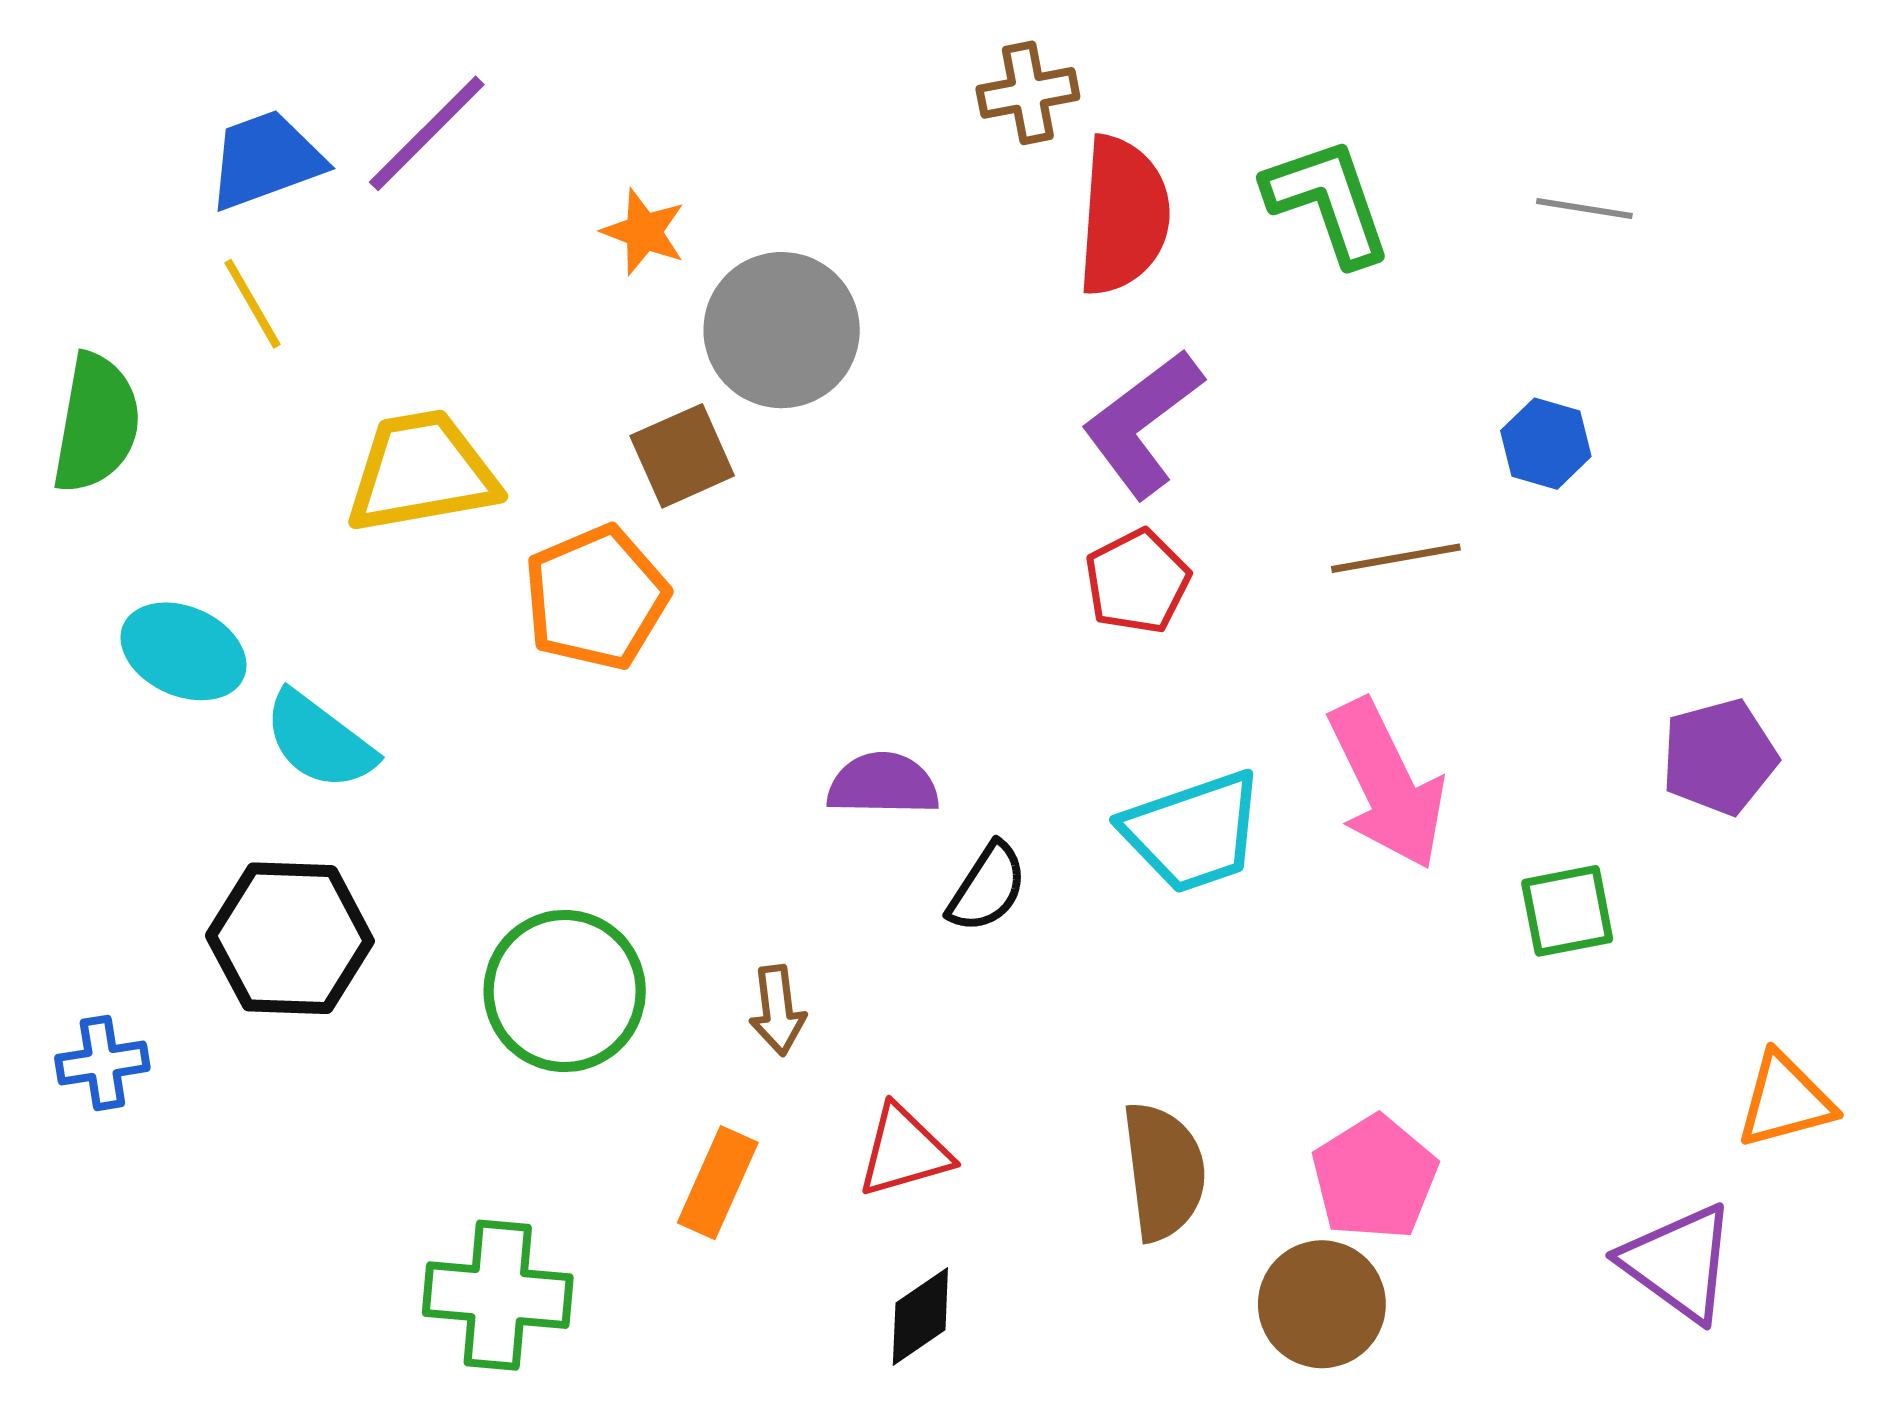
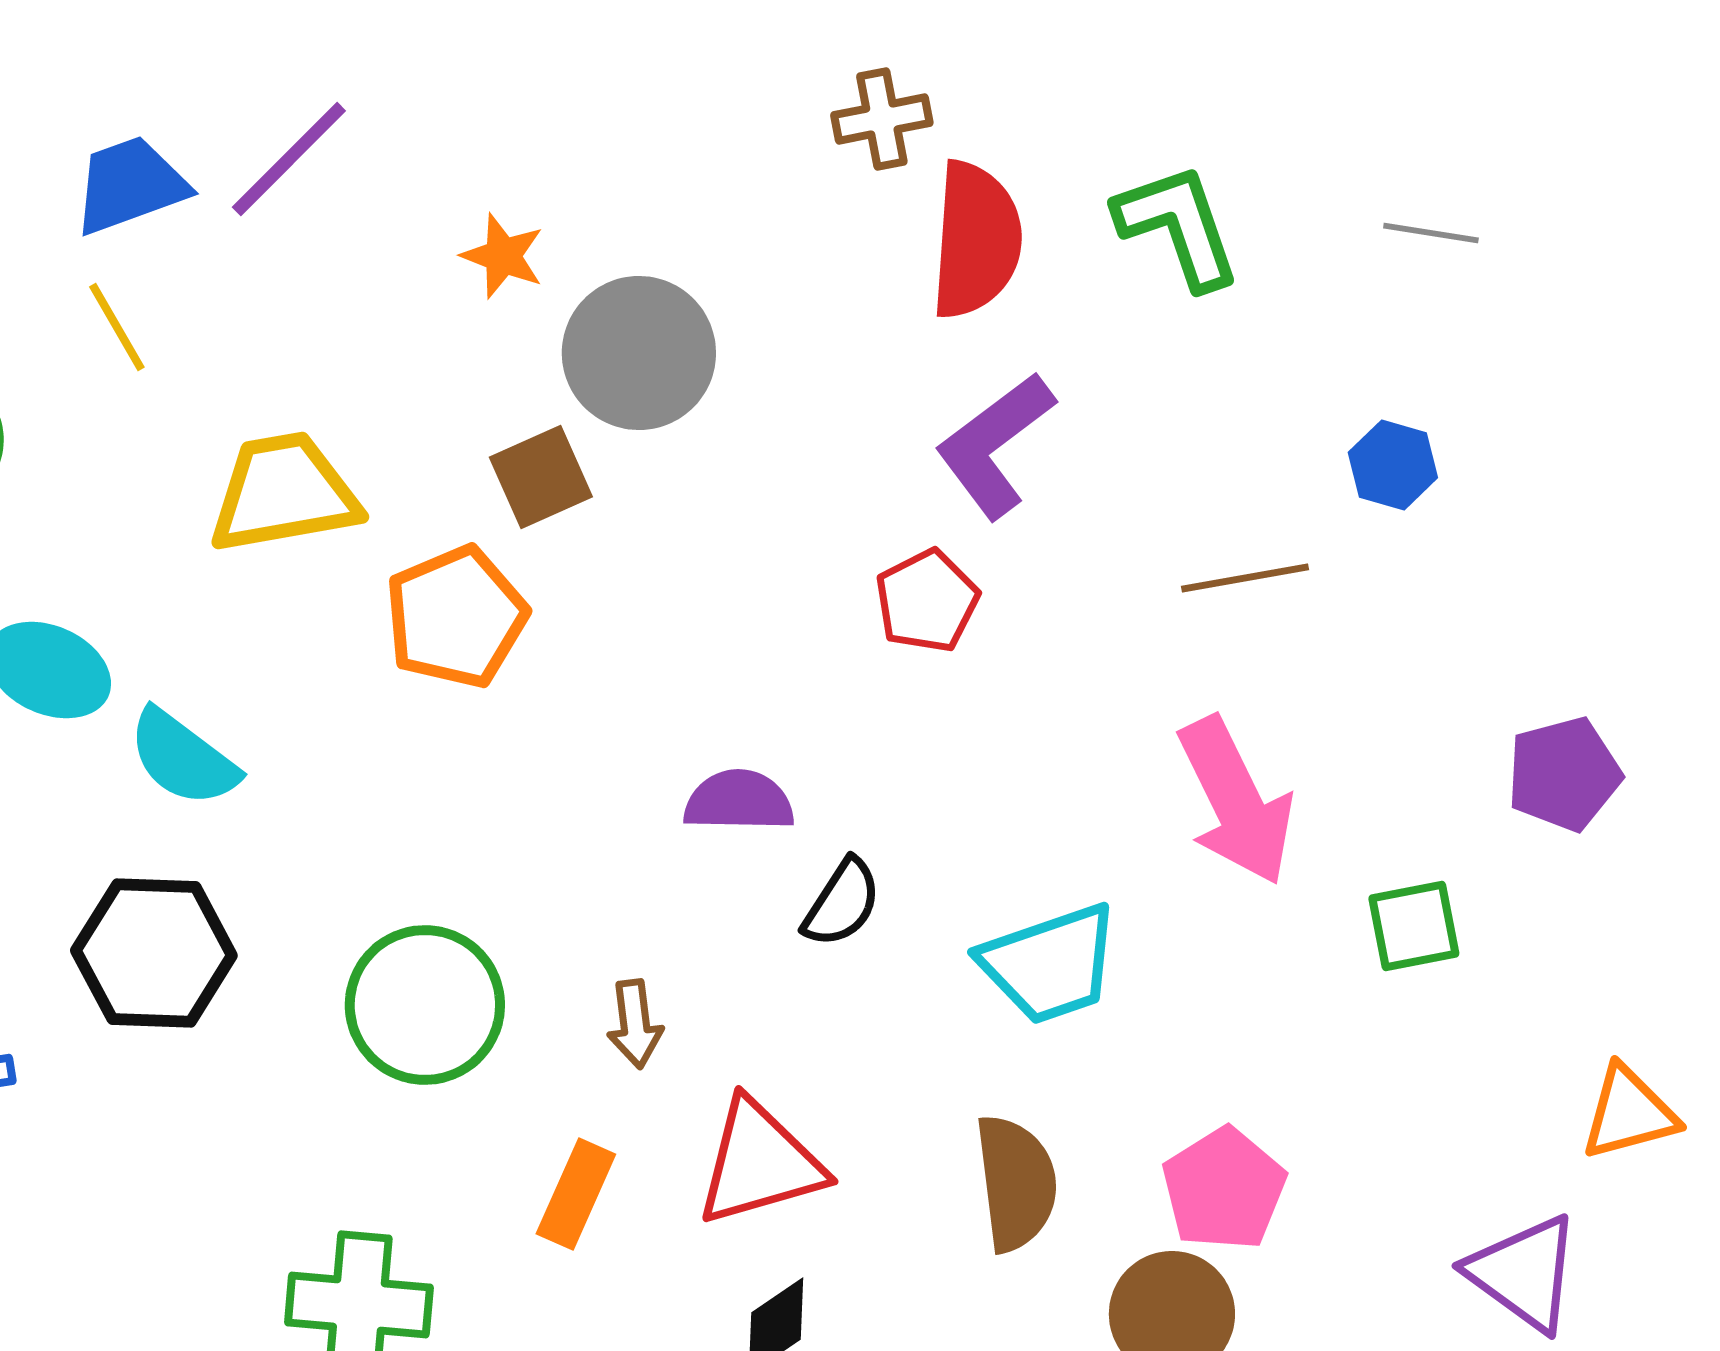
red pentagon: (1137, 581) -> (927, 601), moved
cyan trapezoid: (1193, 832) -> (1050, 964), moved
red triangle: (904, 1151) -> (760, 1163), size x1.4

